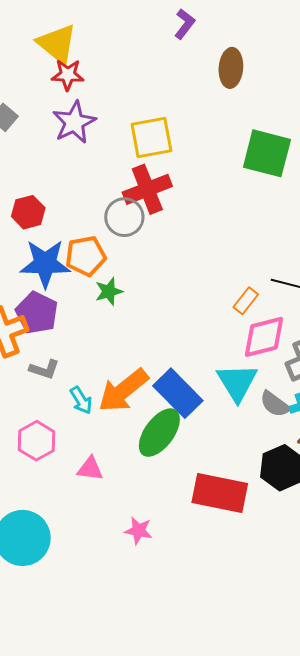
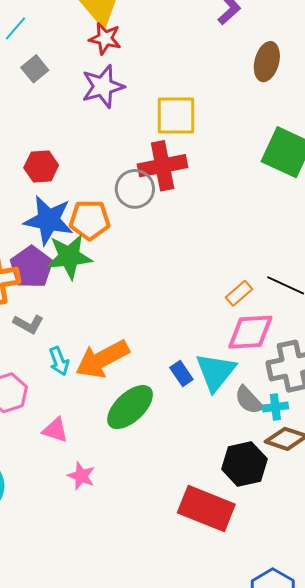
green star: (109, 291) -> (69, 257), moved, size x1.6
blue rectangle: (178, 393) -> (181, 374), moved, size x0.5
red rectangle: (220, 493) -> (206, 509), moved
pink star: (138, 531) -> (81, 476), moved

